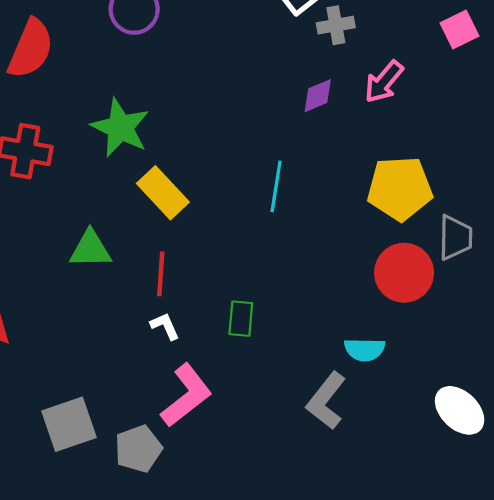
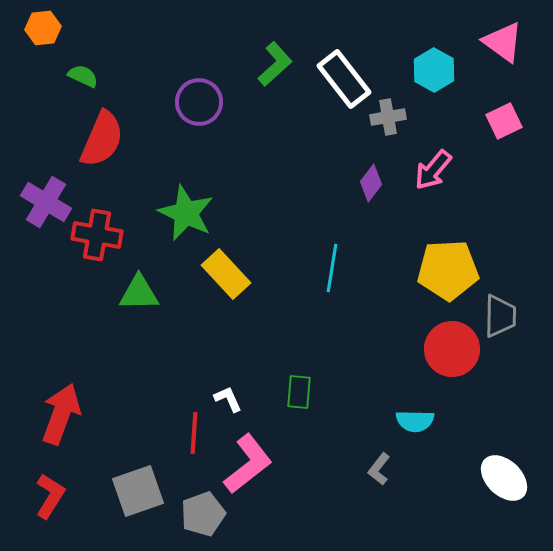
purple diamond: (318, 96) -> (371, 183), turned -30
green triangle: (90, 249) -> (139, 293), moved
red line: (161, 274) -> (194, 433), moved
gray L-shape: (326, 401) -> (379, 469), size x0.6

